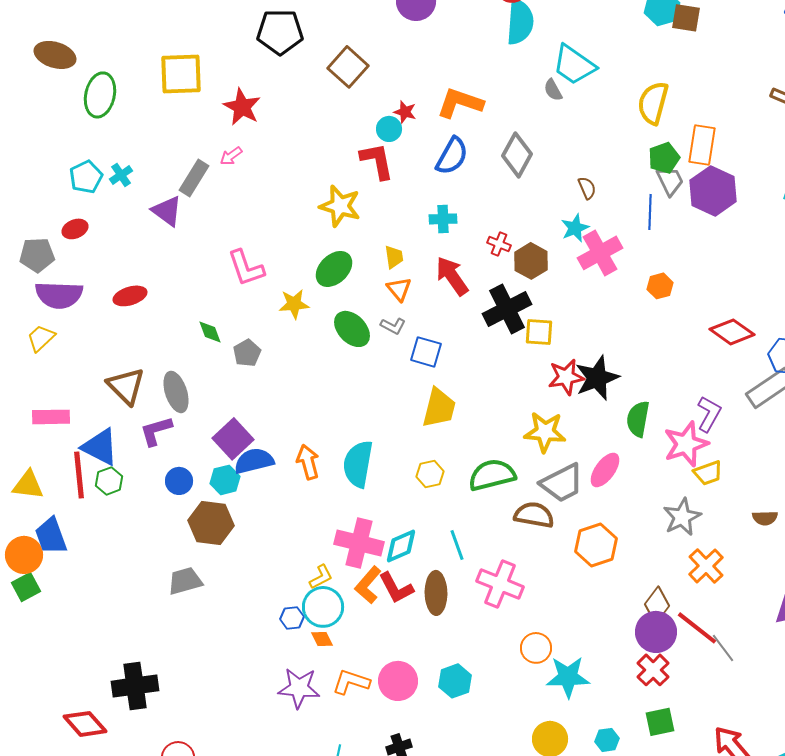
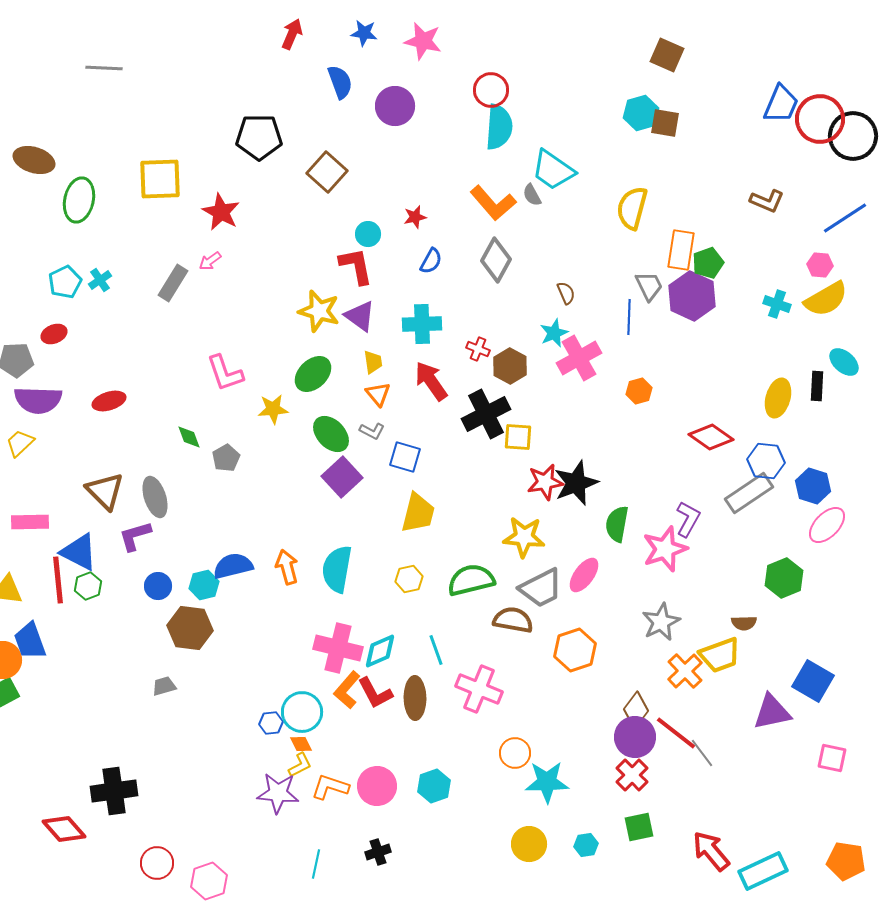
orange L-shape: (460, 103) -> (493, 203), moved, turned -150
red star: (405, 112) -> (415, 217), moved, turned -30
blue semicircle: (452, 156) -> (431, 261), size x0.7
green pentagon: (664, 158) -> (708, 263), moved
purple triangle: (167, 211) -> (360, 316), moved
cyan cross: (443, 219) -> (422, 324), size x1.4
purple square: (233, 439) -> (342, 477), moved
yellow trapezoid: (708, 473) -> (720, 655), moved, size x1.4
yellow L-shape: (321, 577) -> (300, 765), moved
gray trapezoid: (185, 581) -> (164, 686), size x0.7

